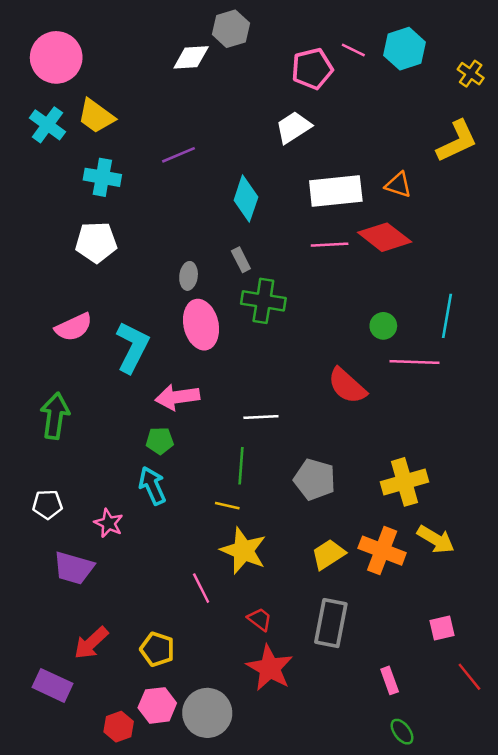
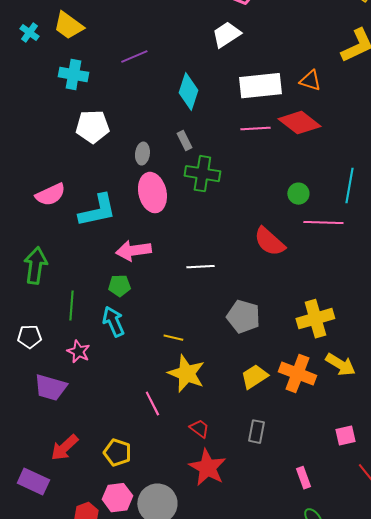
cyan cross: (47, 125) -> (29, 33), size x0.7
white pentagon: (96, 242) -> (92, 127), moved
cyan L-shape: (132, 347) -> (97, 211), turned 51
green line: (241, 466) -> (71, 306), moved
gray rectangle: (331, 623) -> (256, 432), size x0.6

